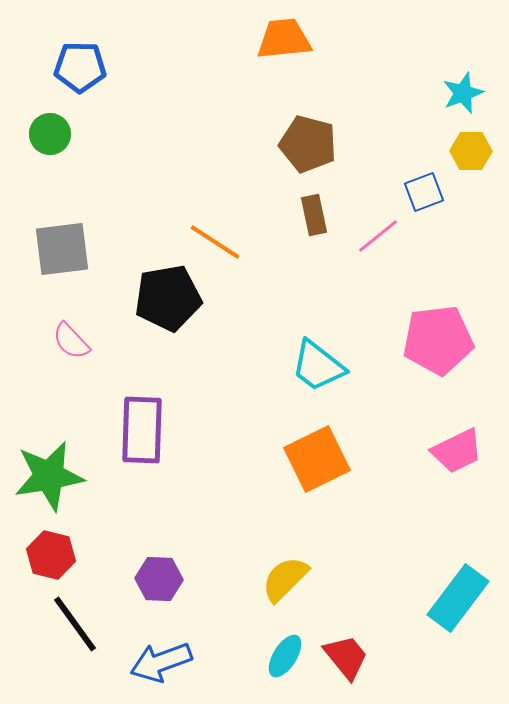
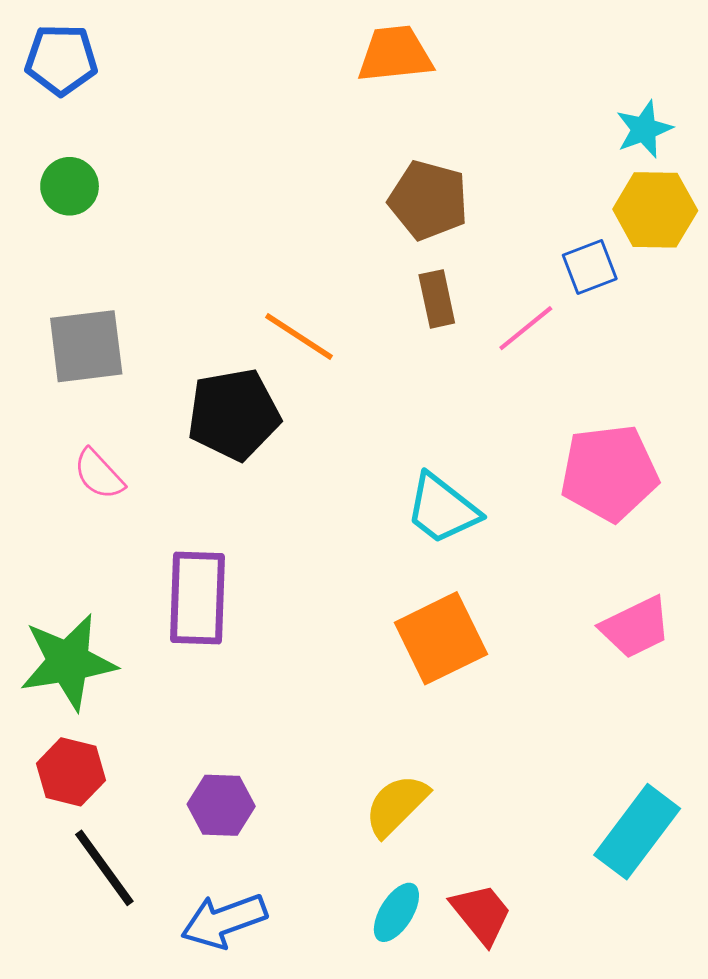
blue pentagon: (80, 67) -> (61, 60), moved
yellow hexagon: (471, 151) -> (655, 210), size x1.4

